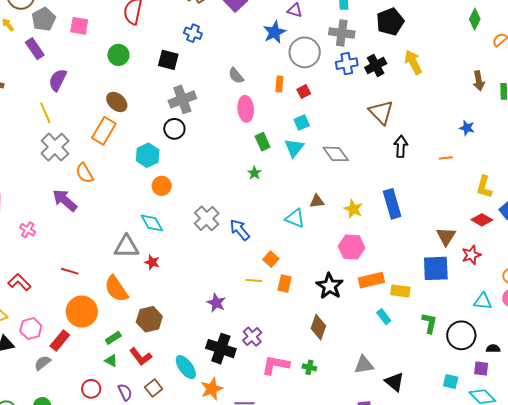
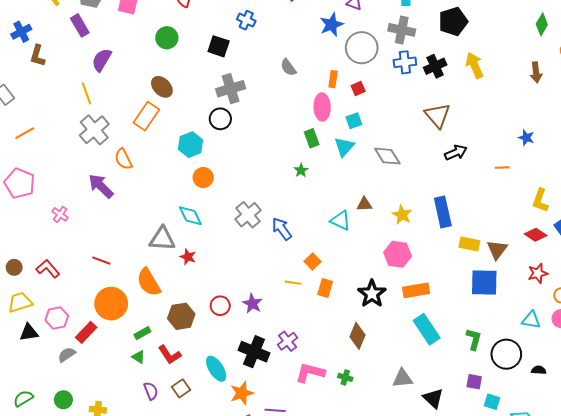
brown arrow: (479, 81) -> (536, 72), moved
pink ellipse: (246, 109) -> (322, 107), moved
black arrow: (401, 146) -> (456, 153), turned 60
red star: (471, 255) -> (538, 273), moved
yellow rectangle: (400, 291) -> (469, 244), moved
cyan rectangle: (384, 317) -> (427, 329), size x1.8
purple square: (481, 368) -> (474, 382), moved
red circle: (91, 389) -> (220, 306), moved

